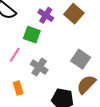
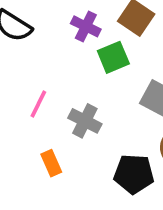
green square: (32, 35) -> (113, 57), moved, turned -36

